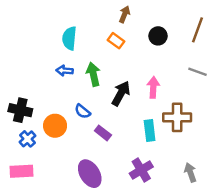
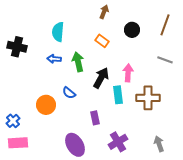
orange rectangle: (116, 41) -> (102, 41), moved
black cross: (20, 110) -> (17, 47), moved
cyan rectangle: (150, 131) -> (118, 95), moved
purple rectangle: (103, 133) -> (95, 118), moved, turned 40
blue cross: (27, 139) -> (13, 121), moved

